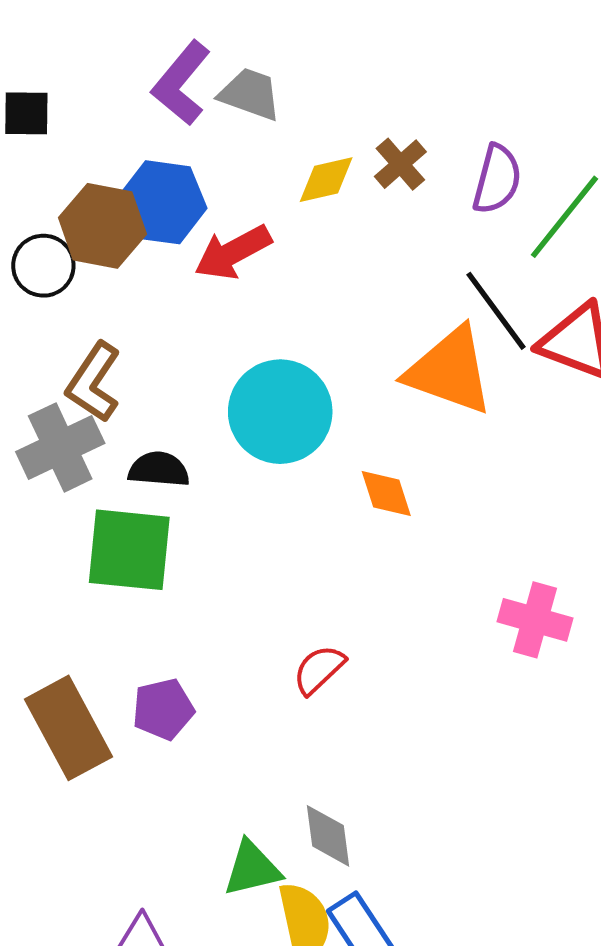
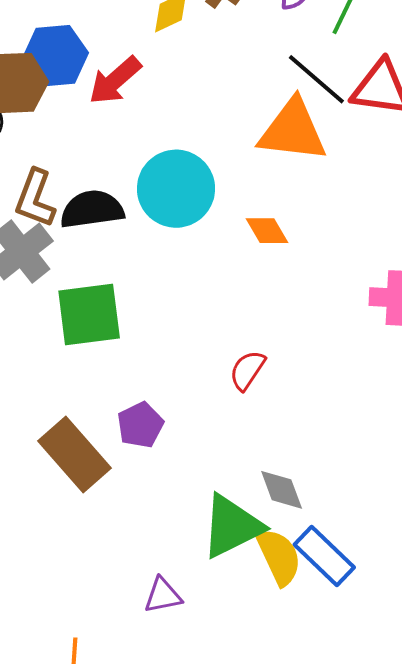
black semicircle: (159, 469) -> (92, 209), moved, size x1.4
green triangle: (252, 869) -> (232, 526), size x1.5

